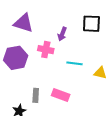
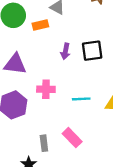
purple arrow: (62, 34) -> (65, 51), moved
pink rectangle: (61, 95) -> (72, 138), turned 36

